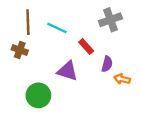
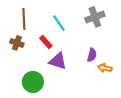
cyan line: (57, 28) -> (59, 23), moved, turned 30
red rectangle: (86, 47) -> (46, 42), moved

